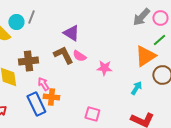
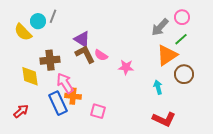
gray arrow: (141, 17) -> (160, 27), moved
purple triangle: (71, 33) -> (82, 39), moved
pink arrow: (43, 84) -> (65, 83), size x1.5
cyan arrow: (136, 88) -> (158, 87), turned -48
pink square: (92, 114) -> (98, 111), moved

